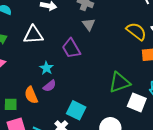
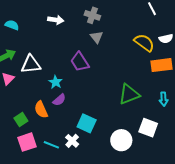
white triangle: (33, 35) -> (31, 64), moved
white square: (137, 102) -> (148, 128), moved
green square: (11, 104) -> (21, 120), turned -32

